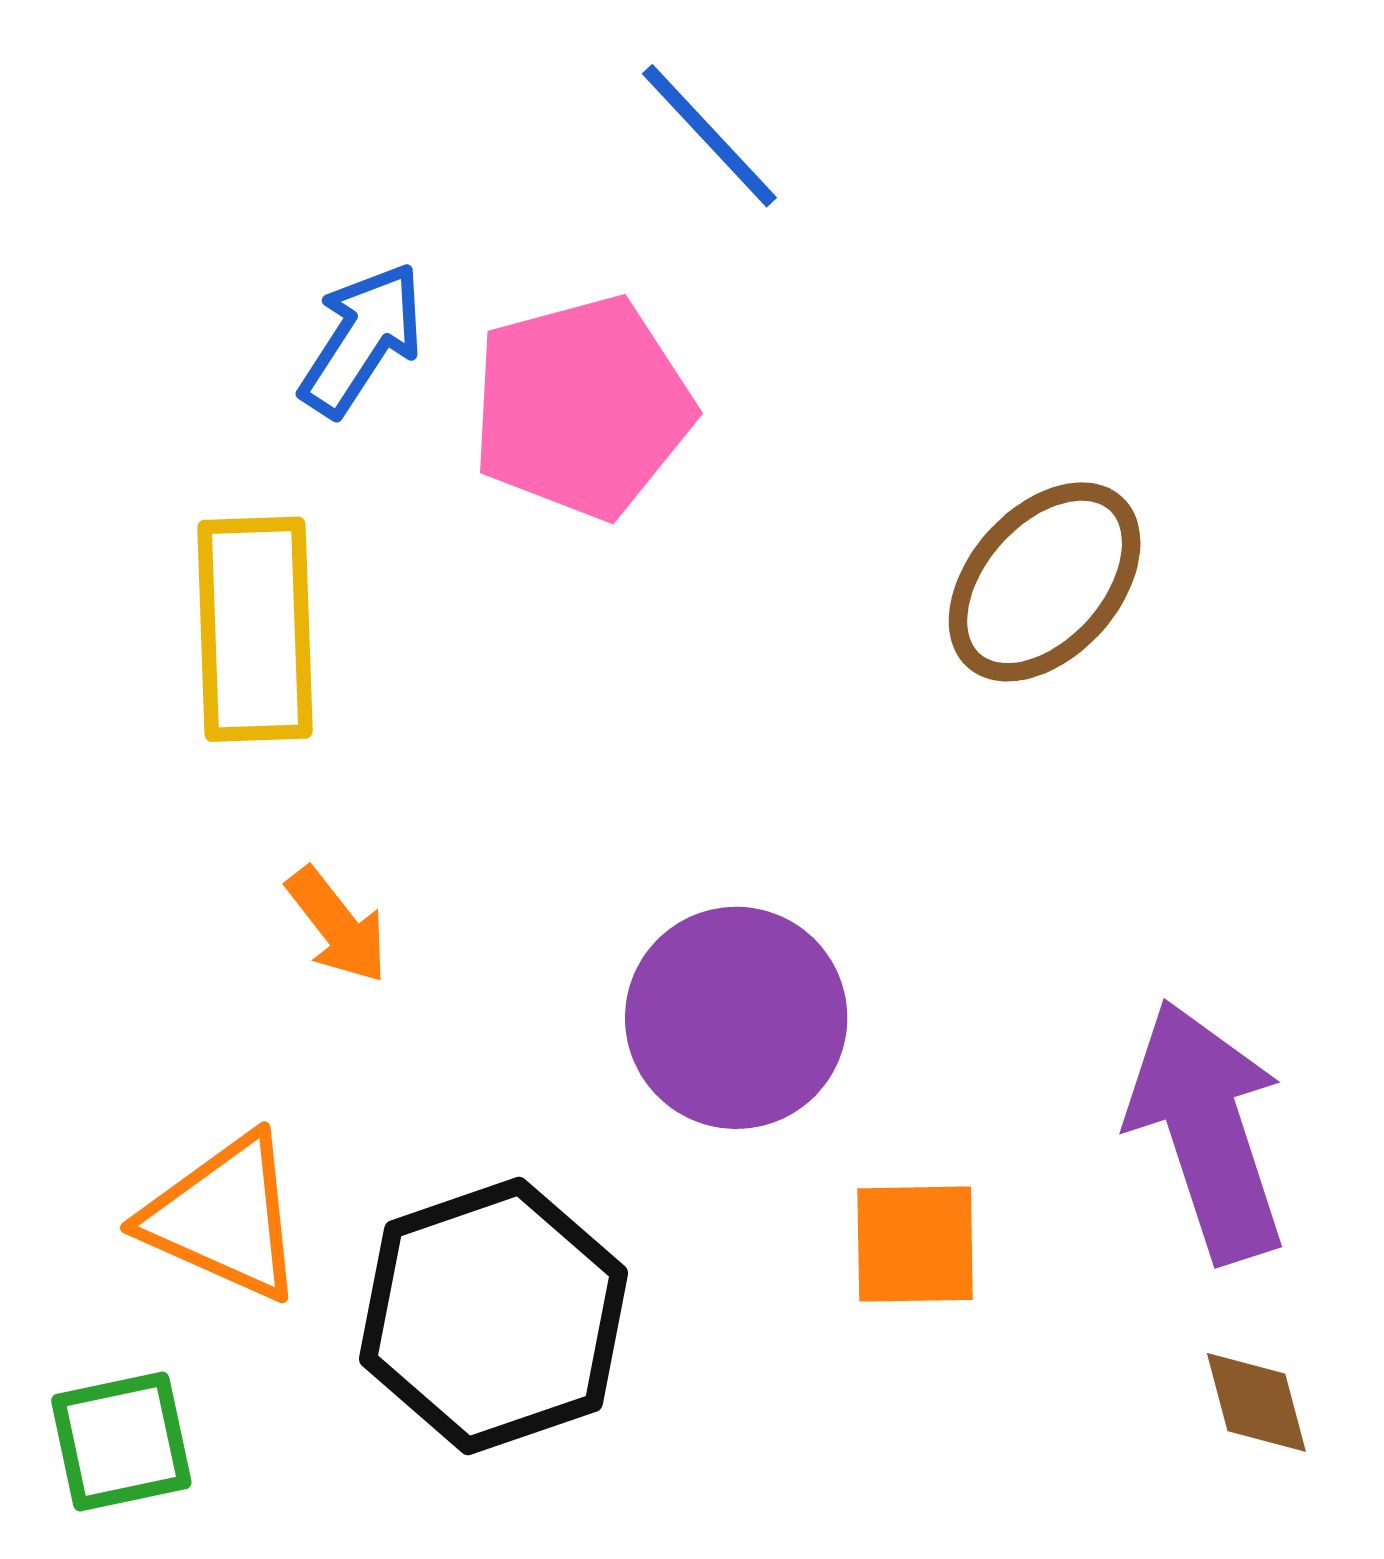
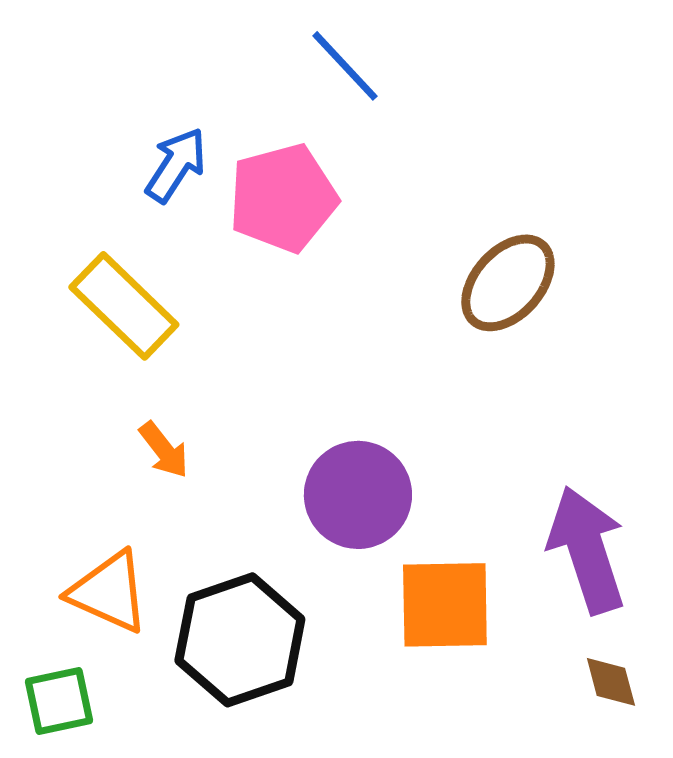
yellow rectangle: (255, 629) -> (124, 306), turned -44
orange square: (915, 1244) -> (445, 605), size x1.5

